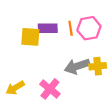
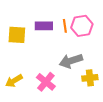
yellow square: (30, 37) -> (17, 35), moved
yellow cross: (98, 66) -> (90, 78), moved

